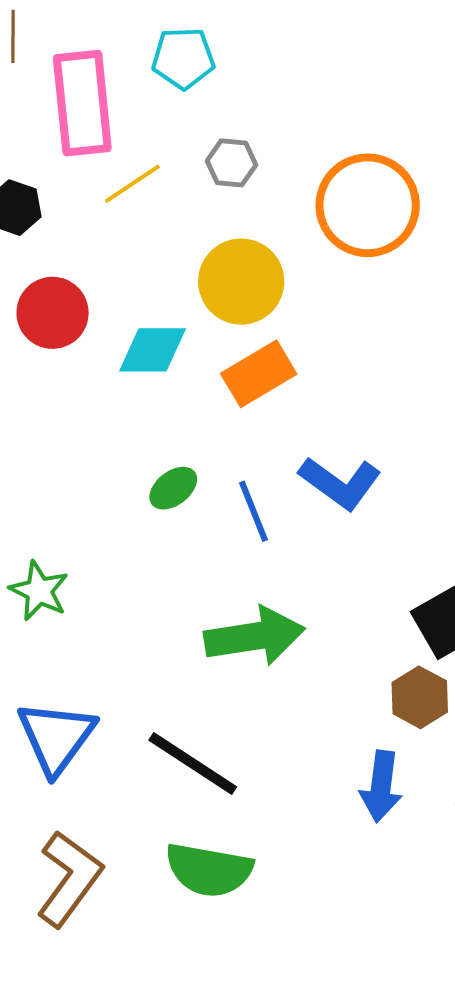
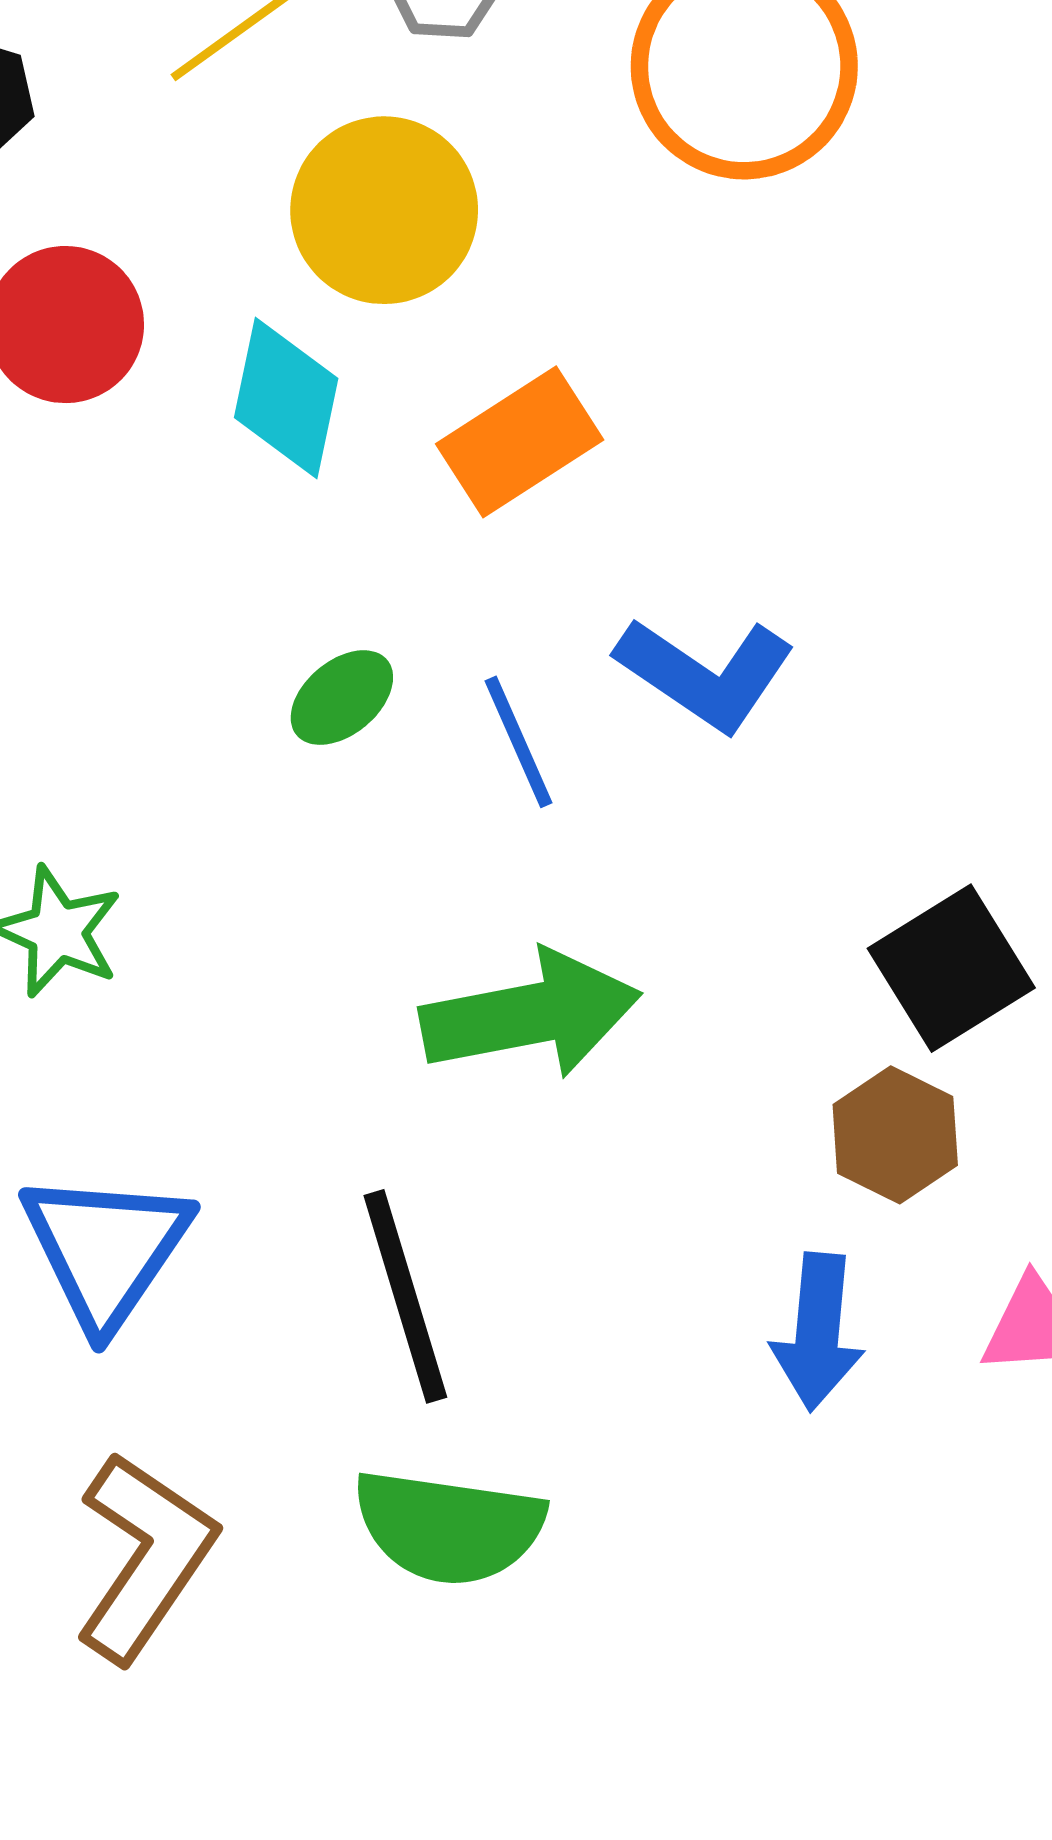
yellow circle: (241, 282) -> (384, 210), moved
cyan diamond: (152, 350) -> (286, 398), turned -76
black line: (193, 764) -> (405, 1296), turned 42

